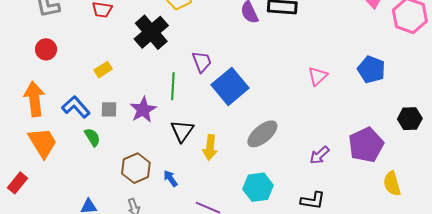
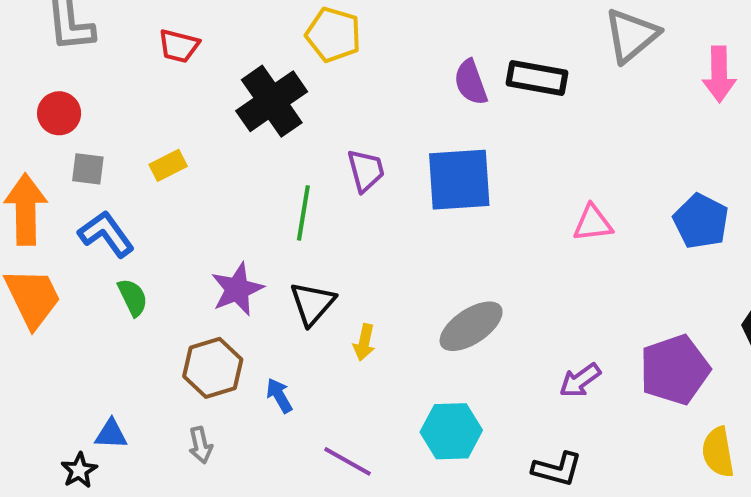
pink triangle: (318, 76) -> (593, 223), turned 30
blue square: (230, 86) -> (459, 180), moved, turned 30
gray square: (109, 109) -> (88, 169), moved
purple star: (143, 110) -> (237, 289), moved
yellow arrow: (210, 147) -> (364, 342), size x0.7

